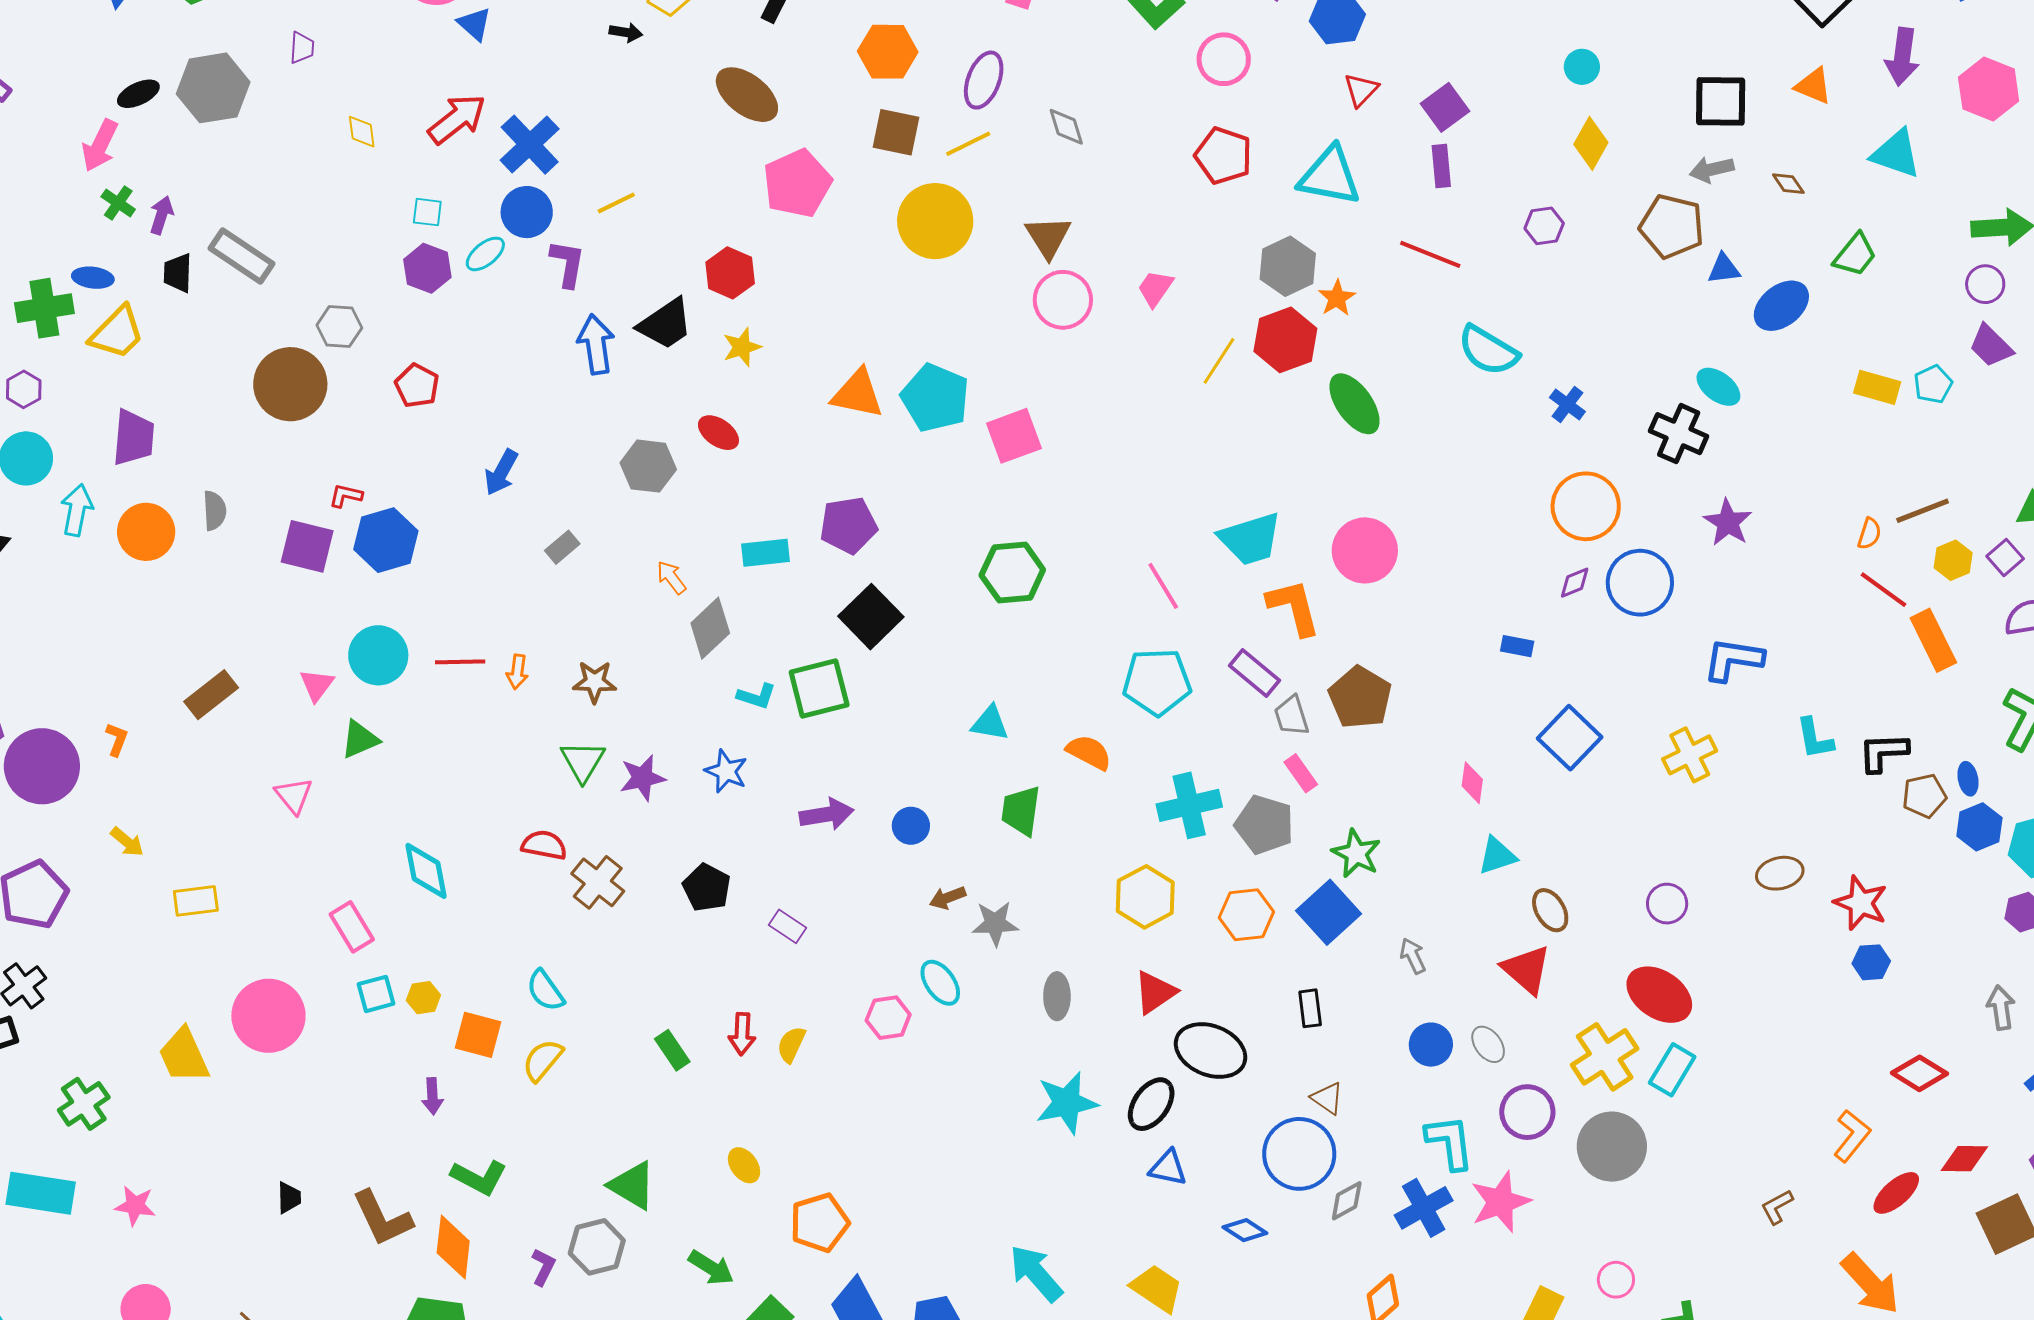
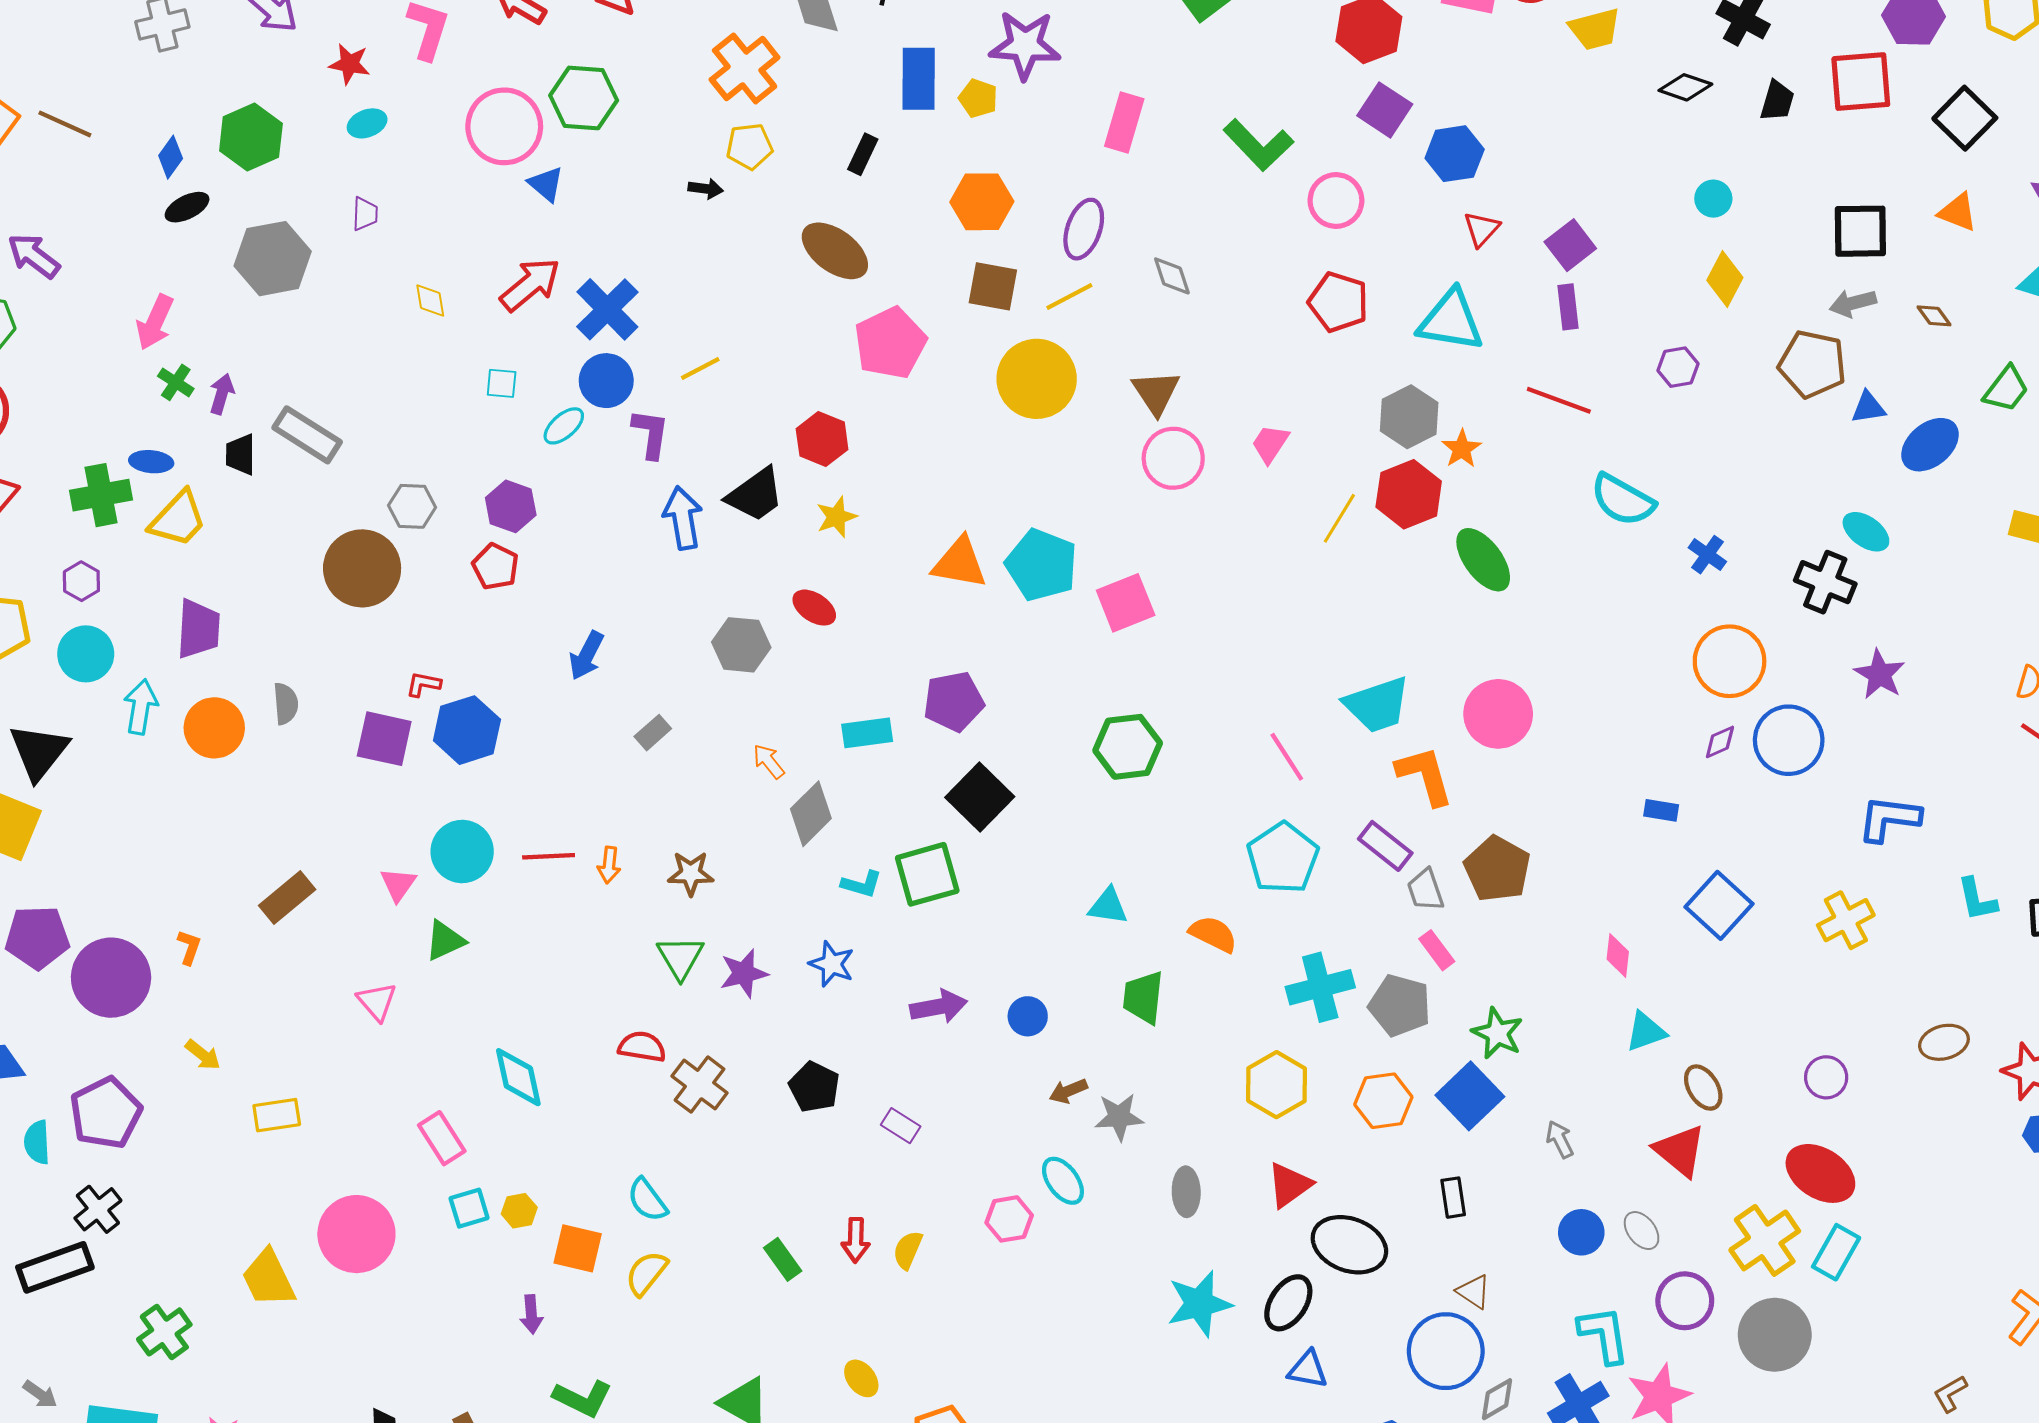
black ellipse: (138, 94) -> (187, 207), moved
purple hexagon: (427, 268) -> (511, 506), moved
cyan pentagon: (1157, 682) -> (1283, 858), turned -30

